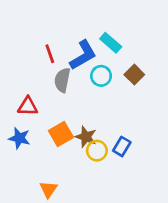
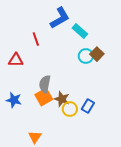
blue L-shape: (83, 55) -> (60, 18), moved
cyan circle: (101, 76) -> (86, 56), moved
gray semicircle: (62, 80) -> (45, 84), moved
red triangle: (28, 106) -> (16, 60), moved

